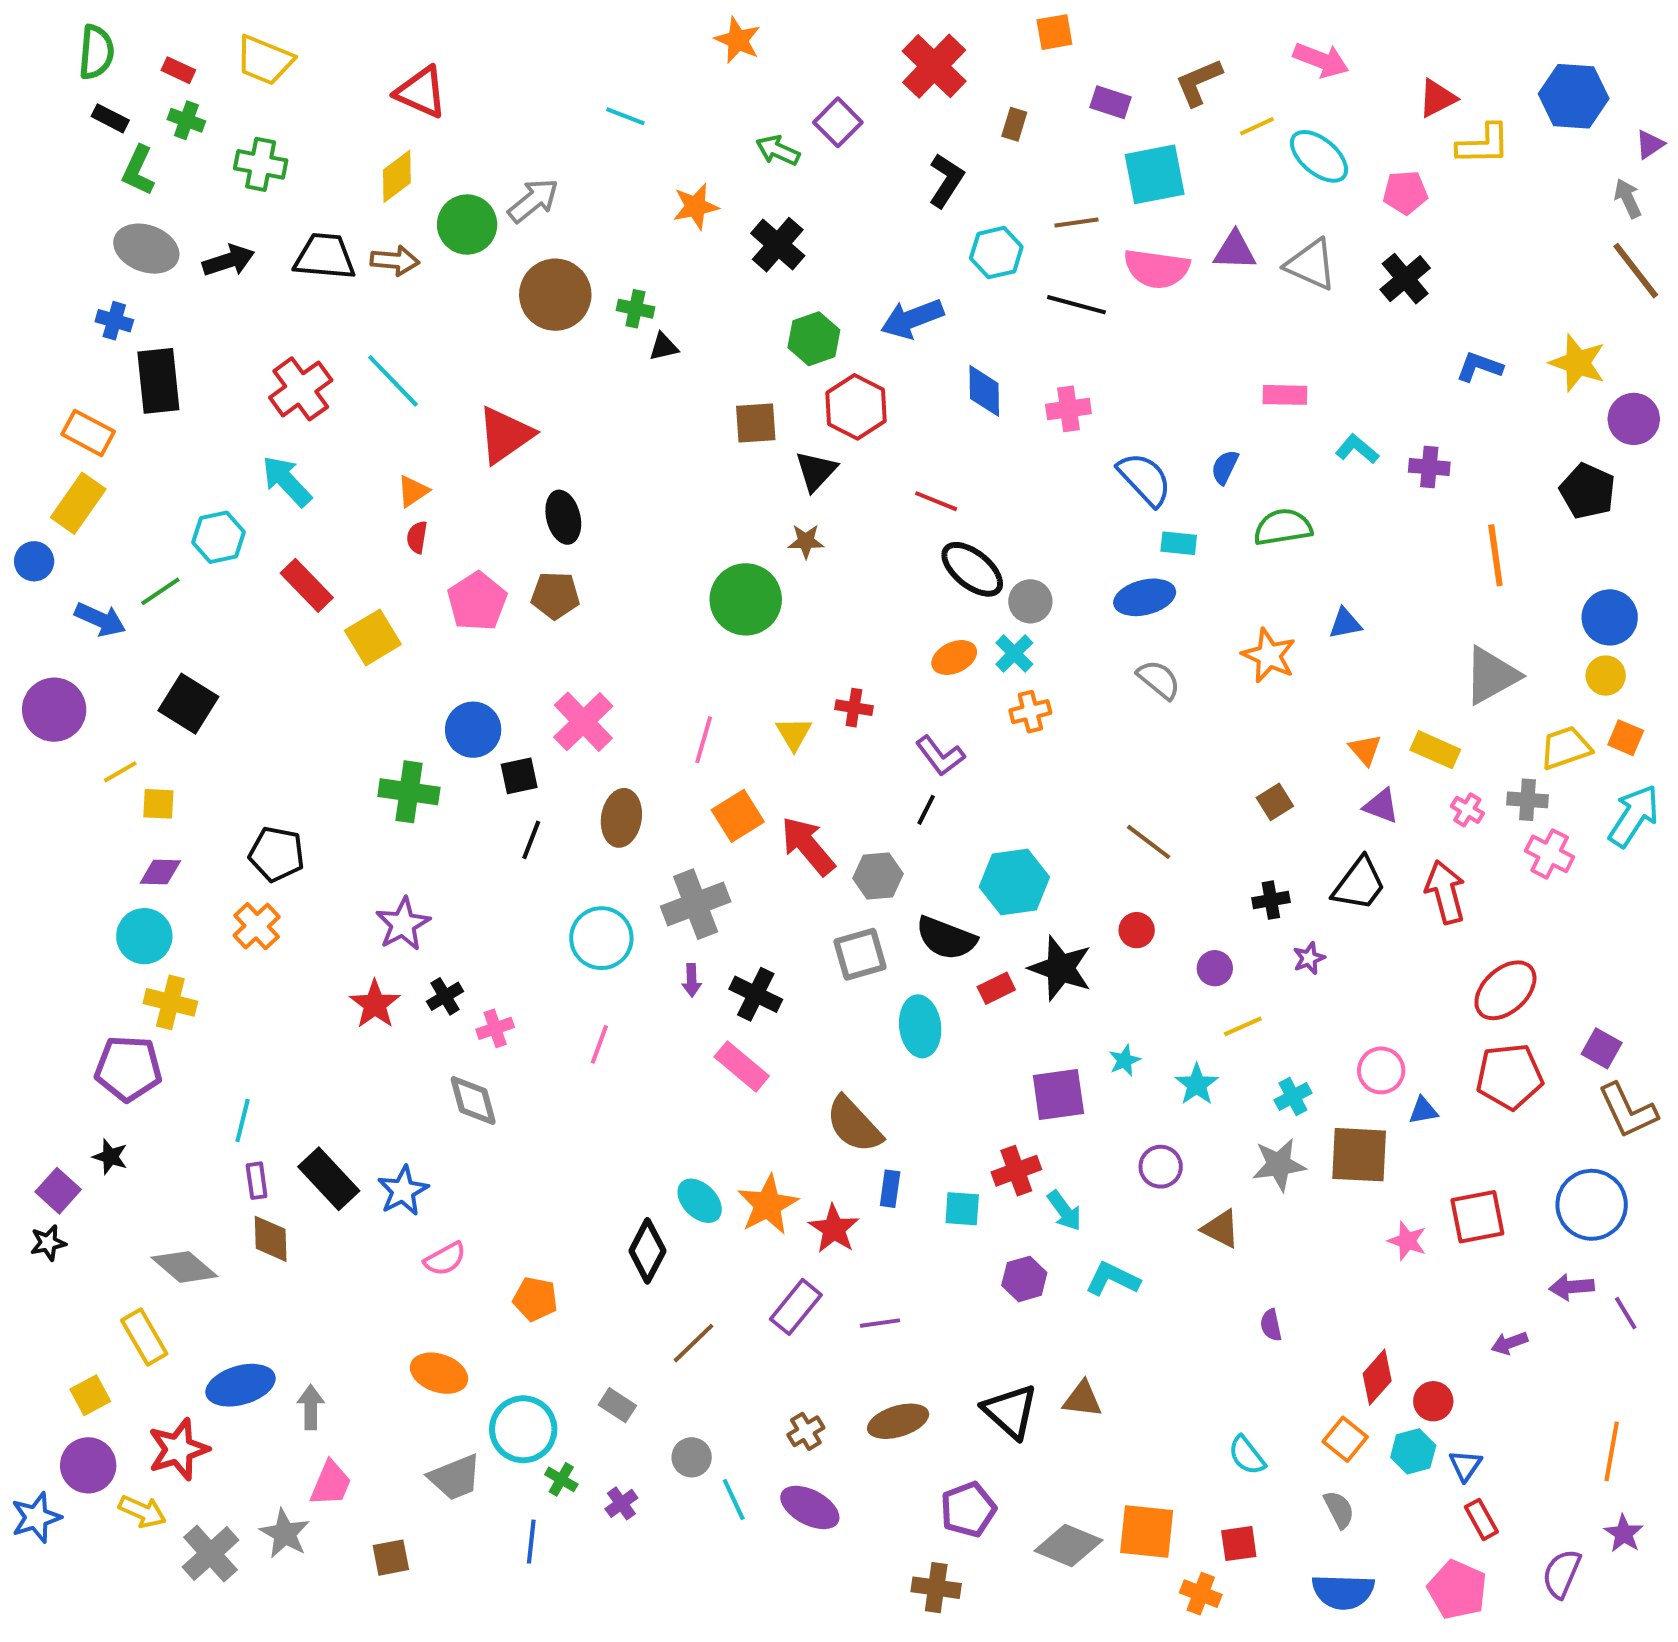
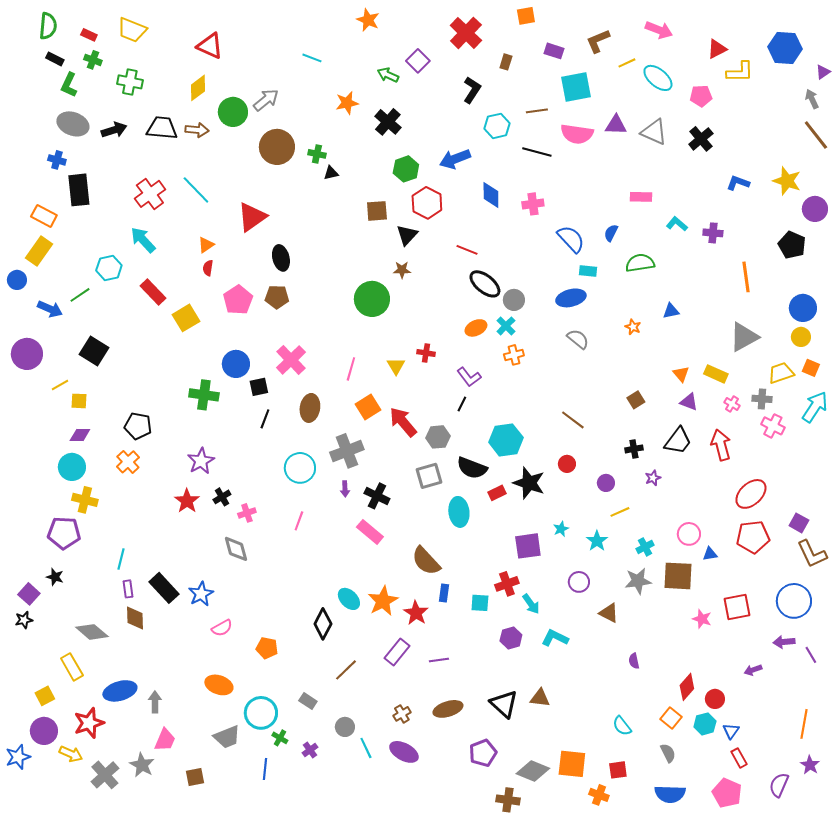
orange star: (1269, 656) -> (633, 327), size x0.6
brown cross: (936, 1588) -> (508, 800), moved

